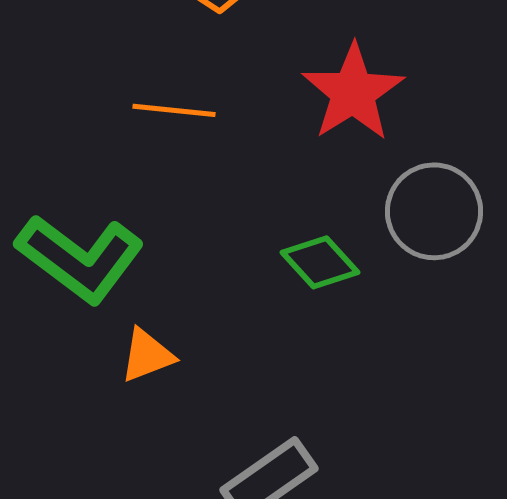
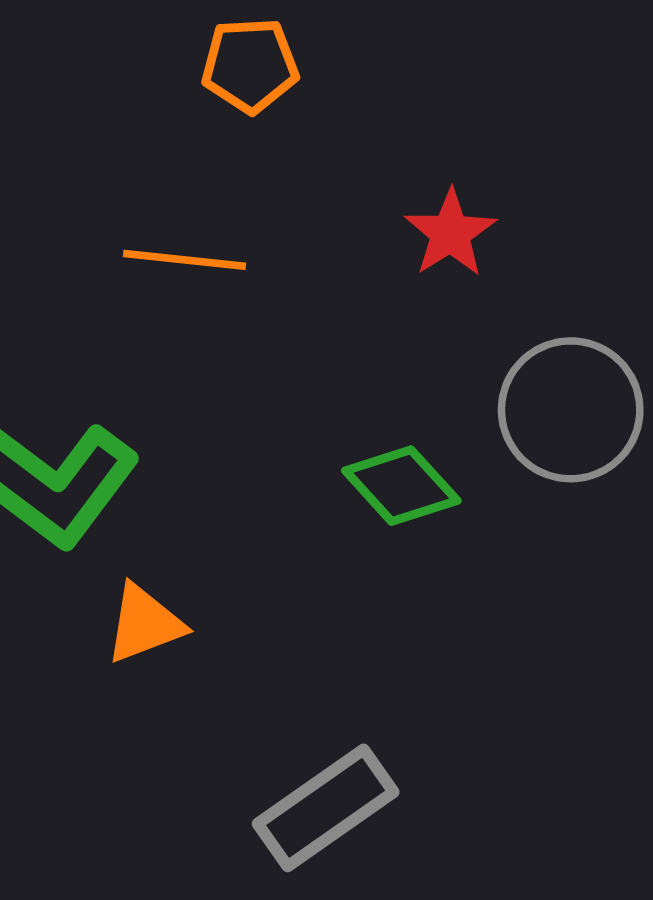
red star: (353, 92) -> (450, 233), size x0.6

